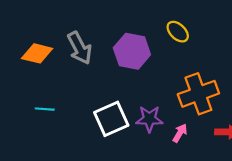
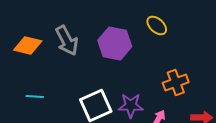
orange cross: (198, 94) -> (176, 82), size x0.7

